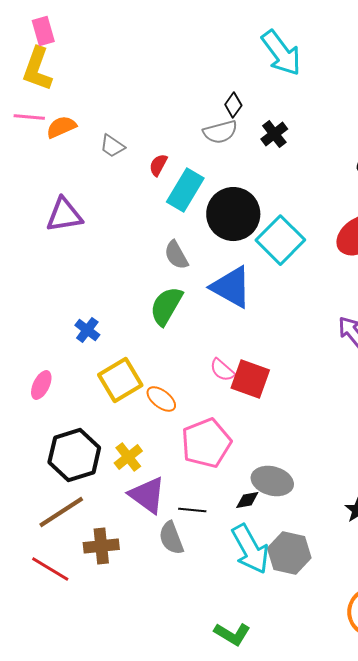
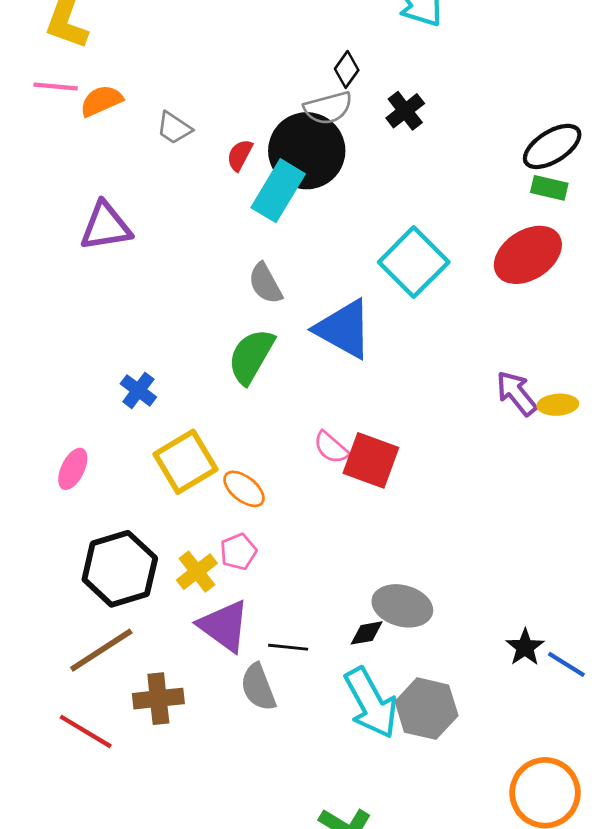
black circle: (233, 214) -> (307, 151), moved
pink pentagon: (206, 443) -> (238, 552), moved, size x0.5

